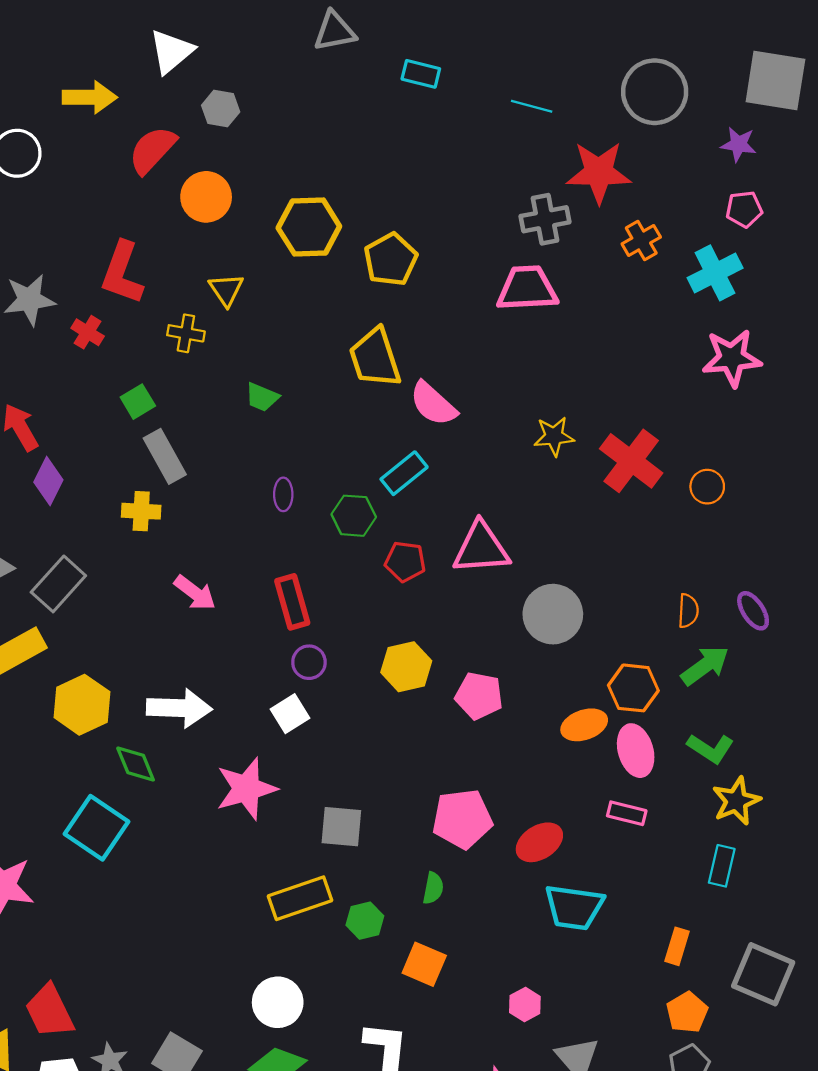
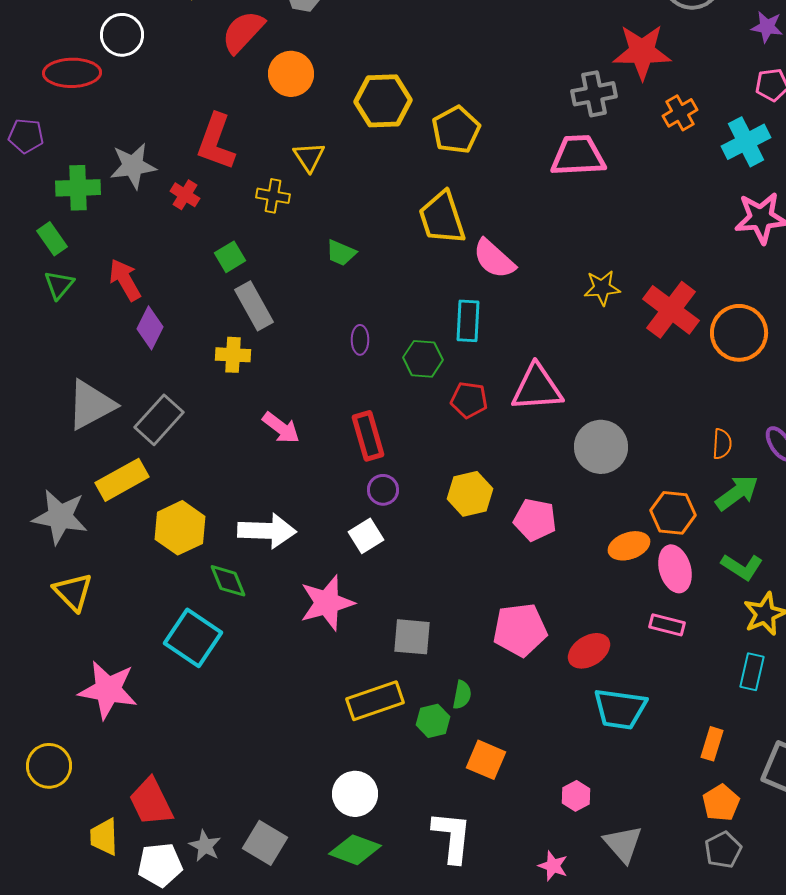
cyan rectangle: (404, 473) -> (468, 321), turned -48
orange circle: (707, 487) -> (739, 333), size x1.8
green semicircle: (433, 888) -> (462, 695), moved

